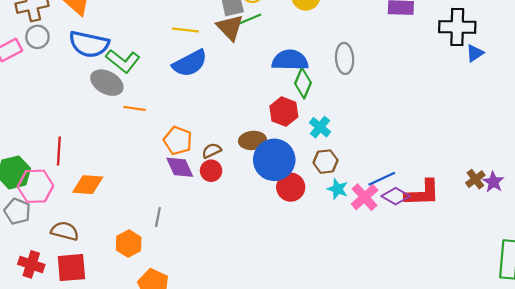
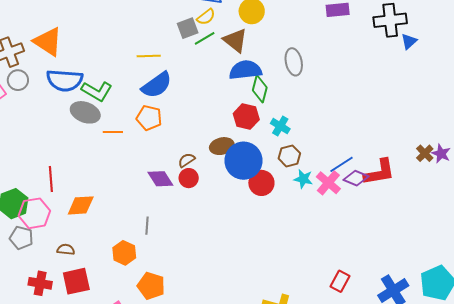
brown triangle: (230, 27) -> (235, 40), moved
orange pentagon: (178, 141) -> (149, 118), moved
brown semicircle: (65, 231) -> (66, 250), size x0.7

